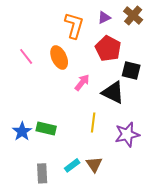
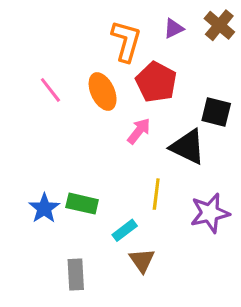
red pentagon: (108, 48) -> (156, 82), moved
brown triangle: (94, 164) -> (142, 260), moved
cyan rectangle: (72, 165) -> (125, 230), moved

